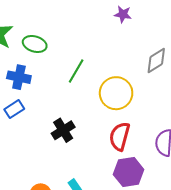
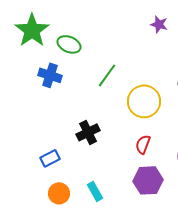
blue rectangle: (14, 109) -> (50, 158), moved
red semicircle: (120, 136) -> (143, 144), size x0.7

